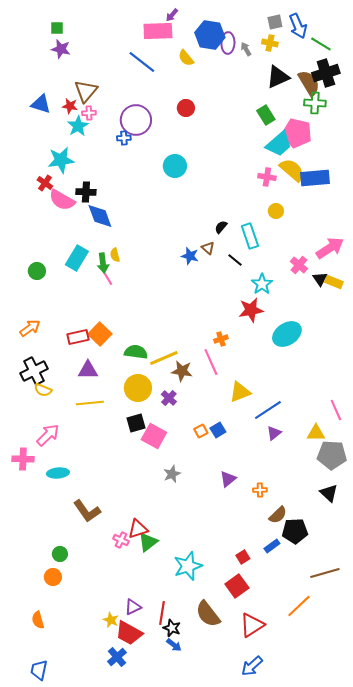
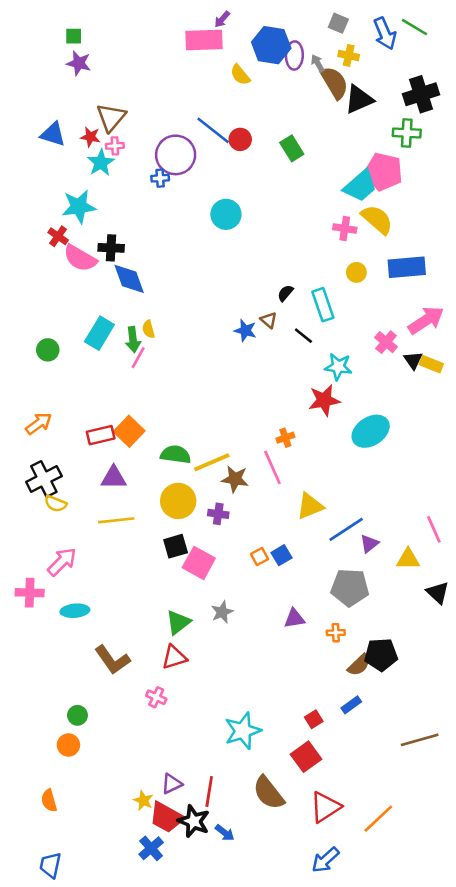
gray square: (275, 22) -> (338, 23), moved, turned 35
green line: (321, 44) -> (415, 27), moved
blue line: (142, 62) -> (213, 130), moved
brown semicircle: (309, 83) -> (334, 83), moved
green rectangle: (266, 115) -> (292, 148), moved
blue rectangle: (315, 178) -> (407, 267), moved
pink line: (107, 277) -> (138, 358), turned 60
cyan star: (262, 284) -> (338, 367), turned -30
purple cross: (169, 398) -> (218, 514), turned -35
purple triangle: (274, 433) -> (369, 544), moved
gray pentagon: (332, 455) -> (350, 587), moved
purple triangle: (228, 479) -> (294, 618), turned 30
black triangle: (329, 493) -> (438, 593), moved
red triangle: (138, 529) -> (174, 657), moved
black pentagon: (295, 531) -> (381, 655), moved
green triangle: (148, 542) -> (178, 622), moved
orange line: (299, 606) -> (378, 819), moved
black star: (172, 628) -> (194, 821), moved, size x1.4

